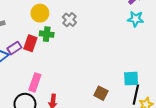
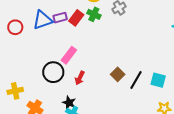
brown square: (101, 93) -> (118, 74), moved
black line: (136, 95) -> (136, 80), moved

